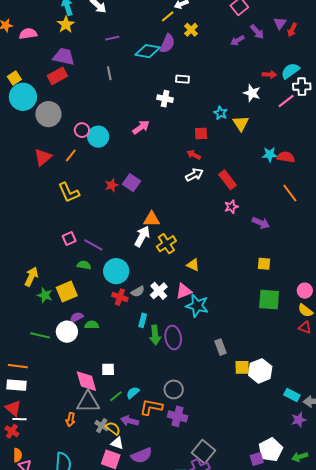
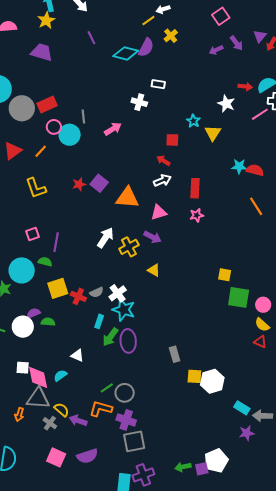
purple line: (112, 38) -> (91, 38), turned 72
gray line: (109, 73) -> (83, 116), moved
red rectangle: (57, 76) -> (47, 105), moved
red rectangle: (227, 180) -> (195, 188), turned 36
orange triangle: (152, 219) -> (127, 198), moved, size x1.4
purple arrow: (261, 223) -> (152, 237), moved
purple line: (93, 245) -> (56, 242), turned 66
cyan circle: (116, 271) -> (22, 270), moved
pink triangle: (184, 291) -> (159, 212), moved
yellow square: (67, 292) -> (58, 288), moved
green square: (269, 300) -> (239, 297), moved
cyan star: (197, 306) -> (124, 310), moved
green arrow: (155, 335) -> (110, 337), turned 36
white square: (108, 369) -> (23, 368), moved
cyan semicircle: (133, 393) -> (60, 376), moved
green line: (116, 396) -> (107, 388), moved
yellow semicircle: (113, 428) -> (62, 410), moved
white triangle: (117, 443) -> (77, 355), moved
gray square: (204, 452) -> (134, 441), moved, turned 35
green arrow: (300, 457) -> (183, 467), moved

